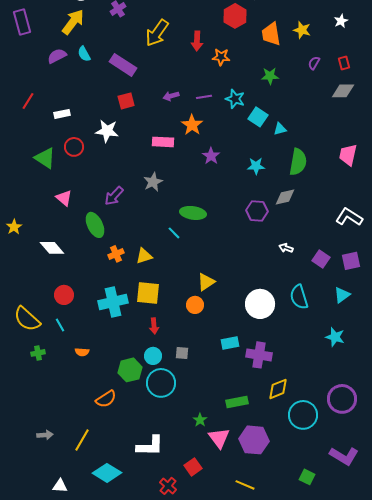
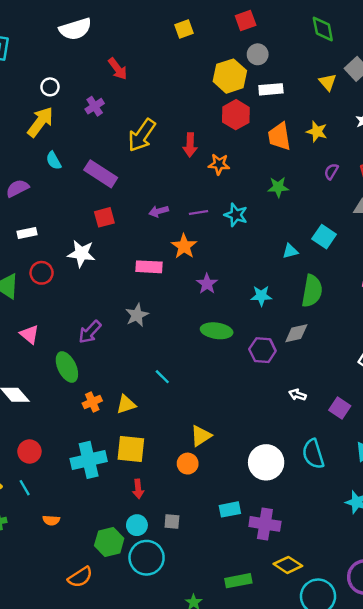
purple semicircle: (57, 56) -> (17, 188), moved
cyan square: (258, 117) -> (324, 237), moved
green ellipse: (193, 213) -> (217, 331), moved
yellow diamond: (278, 389) -> (288, 565), turned 55

